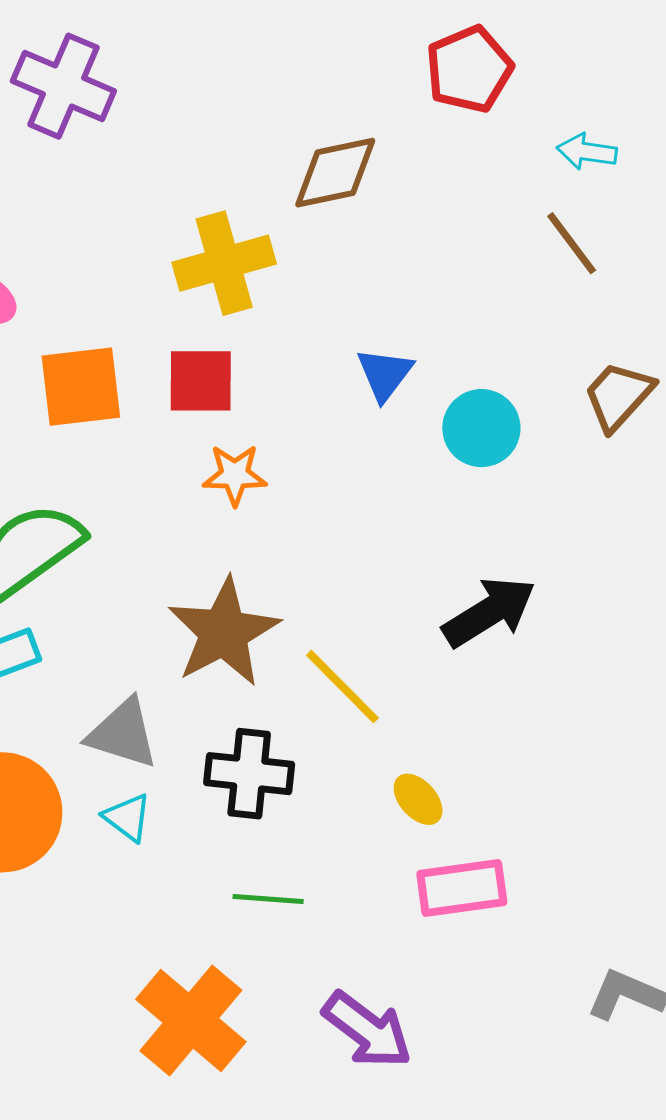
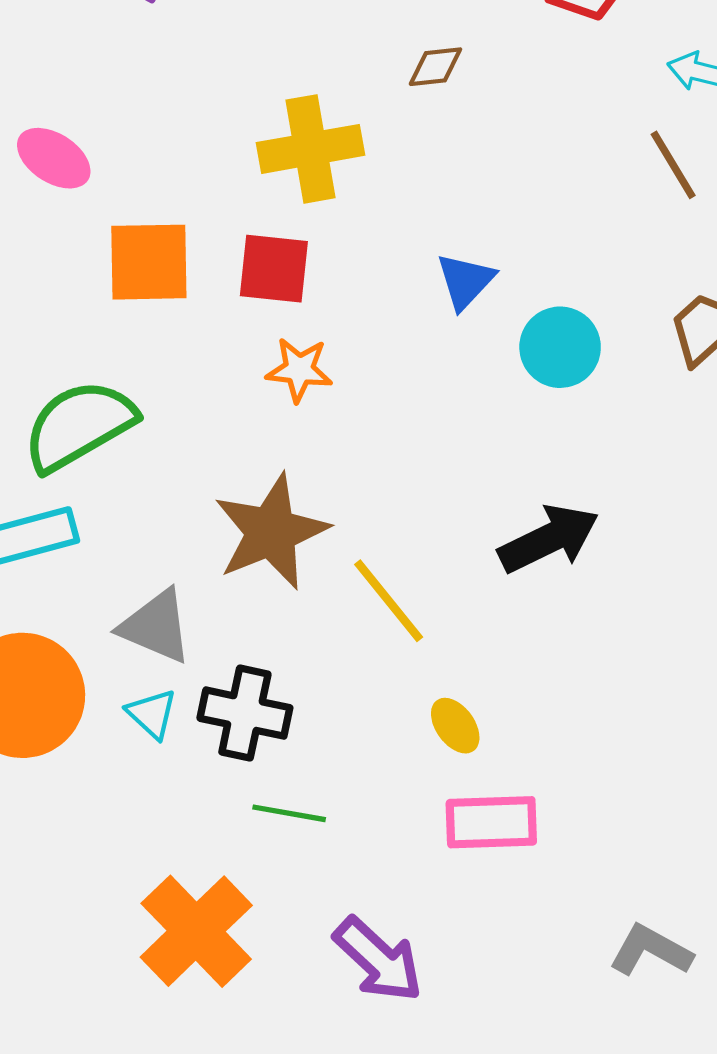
brown diamond: (335, 173) -> (435, 67), size x0.6
black cross: (249, 774) -> (245, 713), moved

